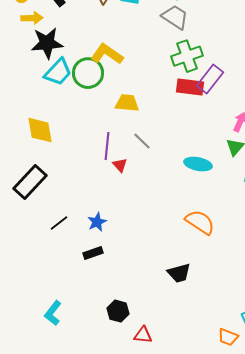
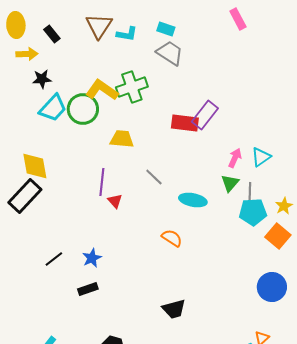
black star: (47, 43) -> (42, 79), size x0.6
green cross: (187, 56) -> (132, 87), moved
gray line: (142, 141) -> (154, 177), moved
black rectangle: (30, 182) -> (25, 196), moved
orange semicircle: (200, 222) -> (172, 238), moved, size x0.7

